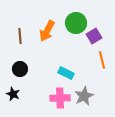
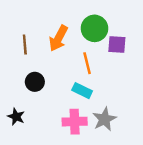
purple square: (94, 36) -> (117, 45), turned 35
orange line: (102, 60) -> (87, 63), moved
black circle: (20, 69) -> (35, 82), moved

